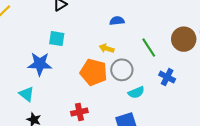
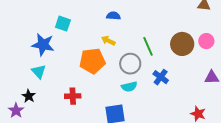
blue semicircle: (117, 21) -> (113, 16), moved
gray circle: (122, 70) -> (130, 64), moved
orange pentagon: (94, 72) -> (92, 61), turned -30
cyan triangle: (26, 94) -> (39, 71), moved

